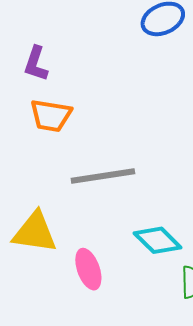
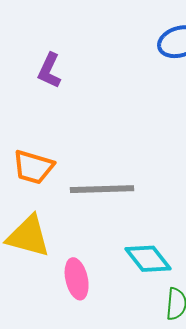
orange trapezoid: (51, 116) -> (33, 167), moved

